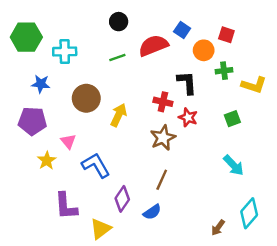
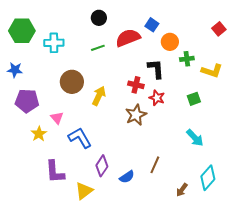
red square: (226, 35) -> (219, 29), moved, turned 32
blue star: (41, 84) -> (15, 70), moved
brown line: (162, 180) -> (155, 165), moved

